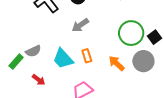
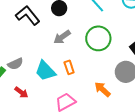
green circle: (131, 33) -> (98, 38), moved
orange arrow: (117, 63) -> (102, 89), moved

